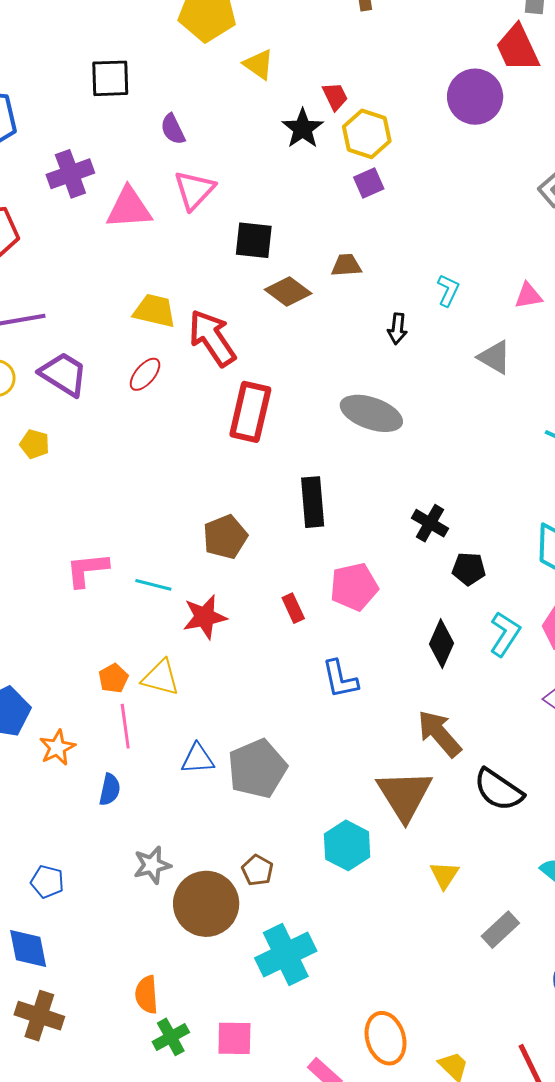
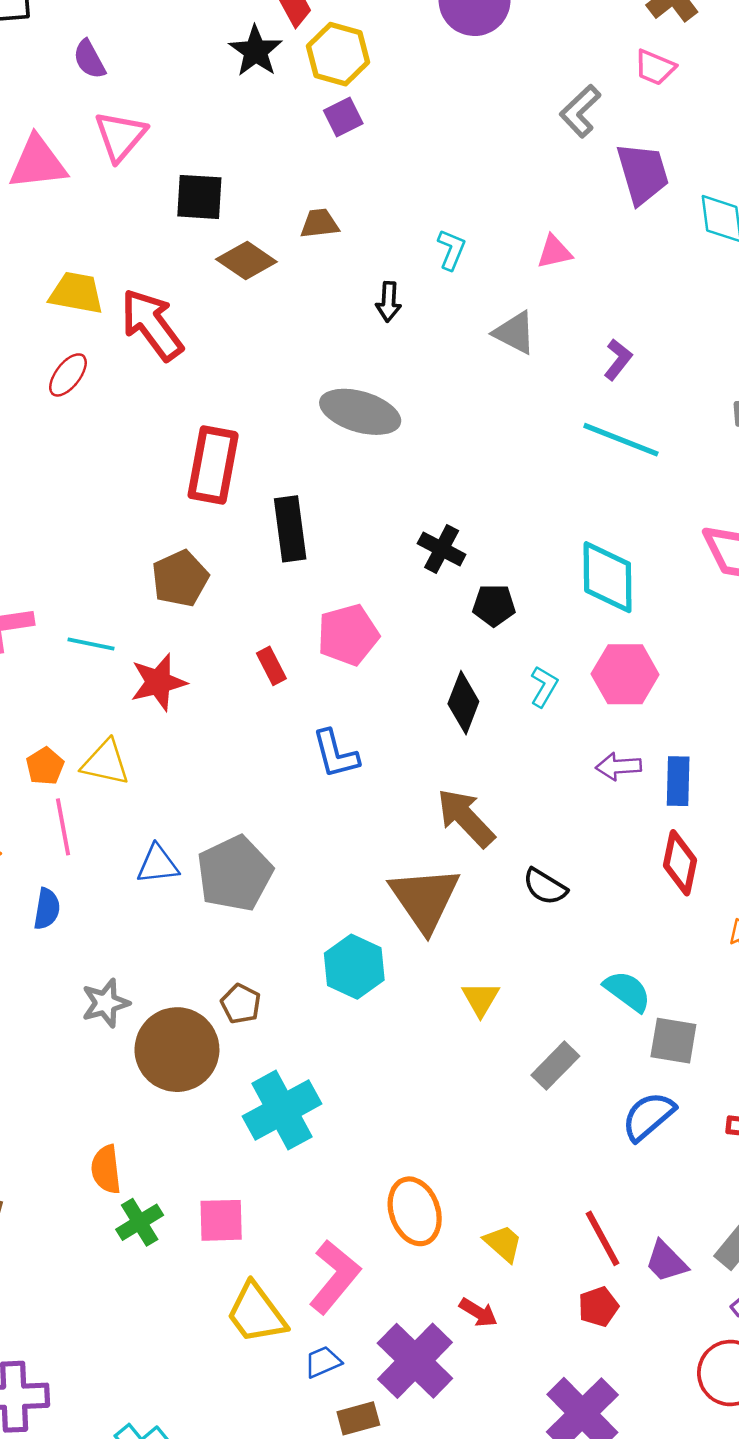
red rectangle: (250, 412) -> (213, 465), moved
cyan L-shape: (505, 634) -> (544, 687), size x0.7
black semicircle: (499, 790) -> (545, 887), size x0.7

